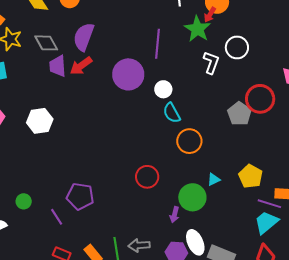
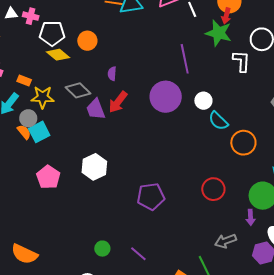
purple semicircle: (84, 37) -> (112, 74), size x0.5
purple pentagon: (80, 196) -> (151, 197), moved
gray arrow: (139, 245) -> (225, 241), moved

